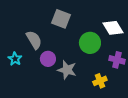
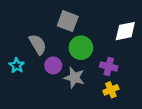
white diamond: (113, 28) -> (125, 31), turned -70
green circle: (90, 43) -> (81, 48), moved
purple cross: (117, 60) -> (109, 67), moved

